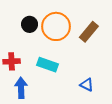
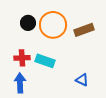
brown rectangle: (89, 32) -> (84, 30), turned 30
red cross: (12, 61) -> (22, 58), moved

